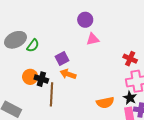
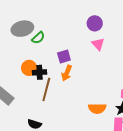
pink triangle: (93, 39) -> (98, 44), turned 48
orange arrow: (68, 74) -> (67, 73), turned -98
black cross: (41, 79) -> (40, 72), turned -32

